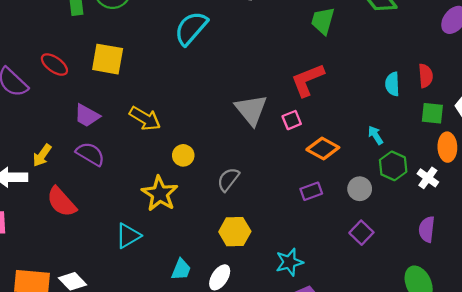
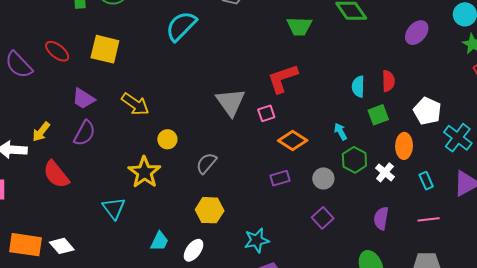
green trapezoid: (323, 21) -> (299, 26), turned -108
green square: (432, 113) -> (378, 115), moved, turned -30
purple semicircle: (90, 154) -> (84, 133), turned 84
cyan triangle: (128, 236) -> (114, 208), turned -40

